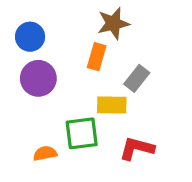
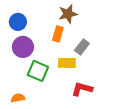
green square: (82, 133) -> (38, 71), moved, turned 30
orange semicircle: (45, 153) -> (18, 98), moved

